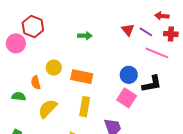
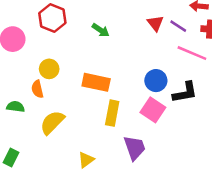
red hexagon: (33, 26) -> (52, 18), moved
green arrow: (85, 36) -> (101, 30), turned 32
yellow circle: (54, 68) -> (49, 69), moved
yellow rectangle: (85, 107) -> (112, 113), moved

